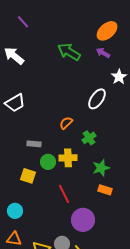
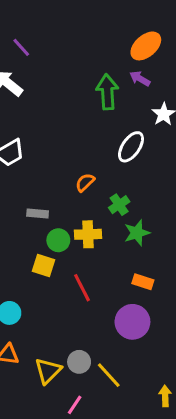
purple line: (23, 22) -> (21, 47), moved
green arrow: (69, 52) -> (107, 92), moved, turned 55
green star: (101, 168) -> (137, 233), moved
yellow square: (28, 176) -> (43, 265), moved
purple circle: (83, 220) -> (132, 322), moved

